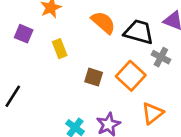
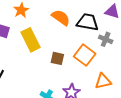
yellow rectangle: (60, 49) -> (30, 40), size x1.6
orange triangle: (152, 113) -> (103, 81), turned 30

